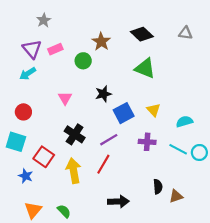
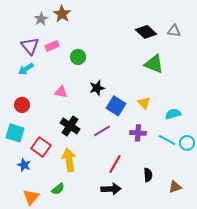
black diamond: (142, 34) -> (146, 32), moved
brown star: (101, 42) -> (62, 14), moved
green triangle: (145, 68) -> (154, 64), moved
pink triangle: (65, 98) -> (61, 92), turned -48
blue square: (124, 113) -> (116, 106), turned -30
red line: (103, 164) -> (115, 164), moved
brown triangle: (176, 196) -> (175, 187), moved
green semicircle: (64, 211) -> (58, 189), moved, turned 96

